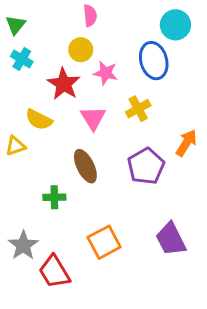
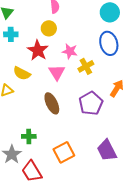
cyan cross: (22, 59) -> (11, 34), turned -32
blue ellipse: (154, 61) -> (109, 43), moved
pink star: (106, 73) -> (70, 51), moved
green cross: (54, 197) -> (29, 136), moved

